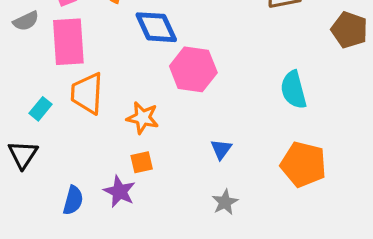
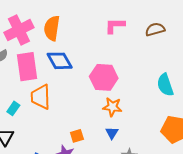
blue diamond: (156, 27) -> (60, 61), moved
orange star: (143, 118) -> (112, 107), moved
blue triangle: (221, 149) -> (112, 133), moved

